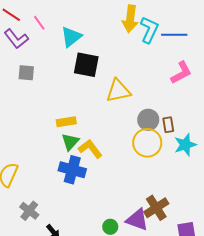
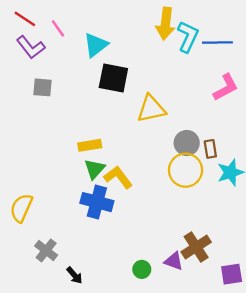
purple triangle: (137, 220) -> (174, 261), size x0.7

